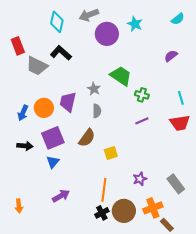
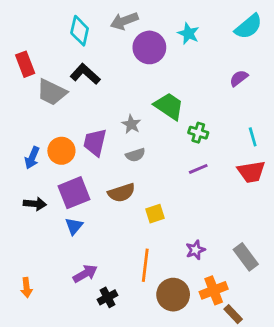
cyan semicircle: (178, 19) -> (249, 27), size x1.5
gray semicircle: (97, 111) -> (135, 155), turned 72
brown semicircle: (87, 138) -> (121, 193), turned 36
black cross: (102, 213) -> (108, 297), moved

